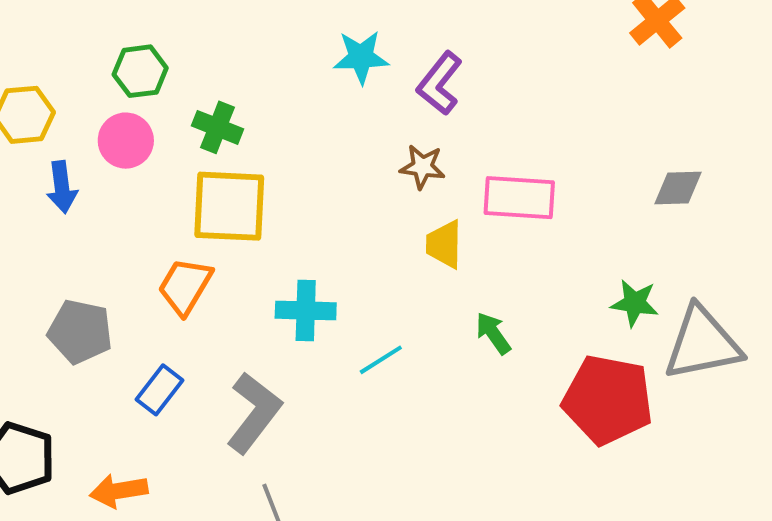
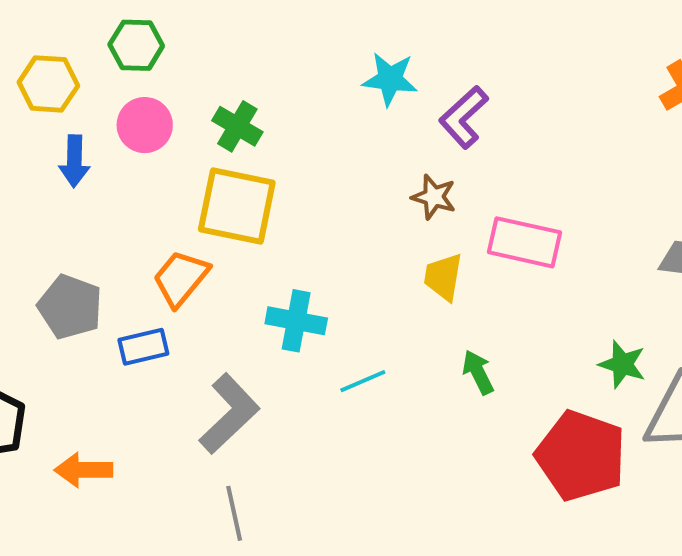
green hexagon: (140, 71) -> (136, 45), moved
blue rectangle: (159, 390) -> (143, 347), moved, turned 30

